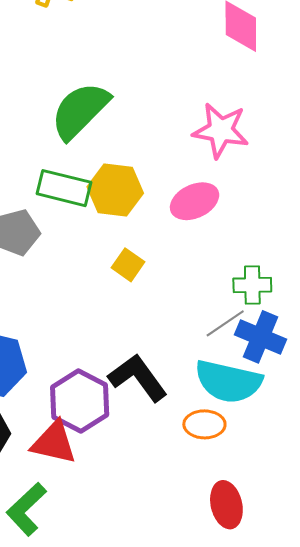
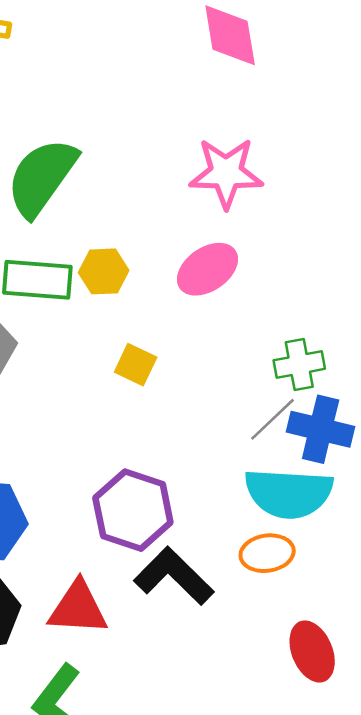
yellow hexagon: (115, 190) -> (104, 271), size x0.7
black L-shape: (138, 378) -> (174, 576), moved
purple hexagon: (80, 401) -> (133, 510), moved

